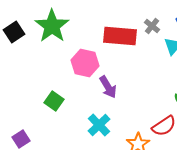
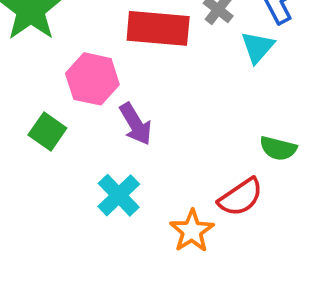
green square: (54, 101) -> (47, 131), moved

